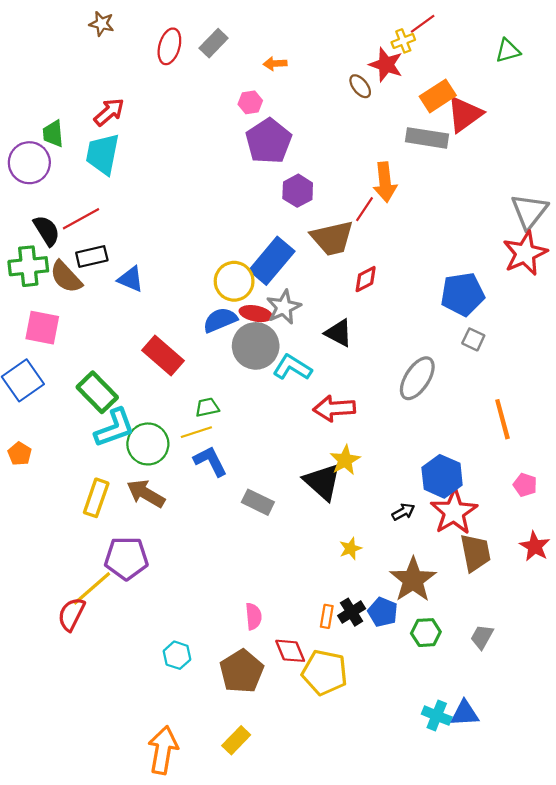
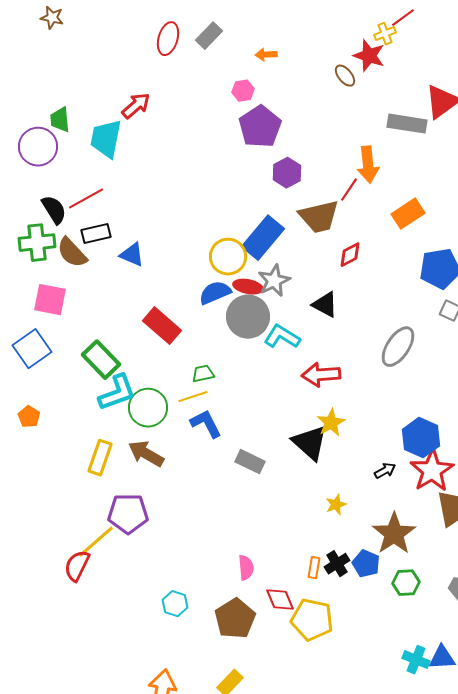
brown star: (102, 24) -> (52, 18), moved
orange rectangle: (438, 96) -> (408, 214), moved
red arrow: (109, 112) -> (136, 106), moved

